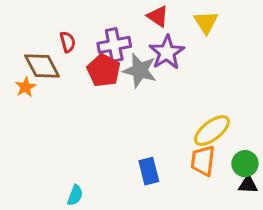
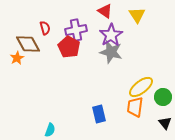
gray star: (140, 70) -> (111, 52), moved
green circle: (245, 164) -> (163, 97), moved
black triangle: (248, 185) -> (165, 123), turned 48

